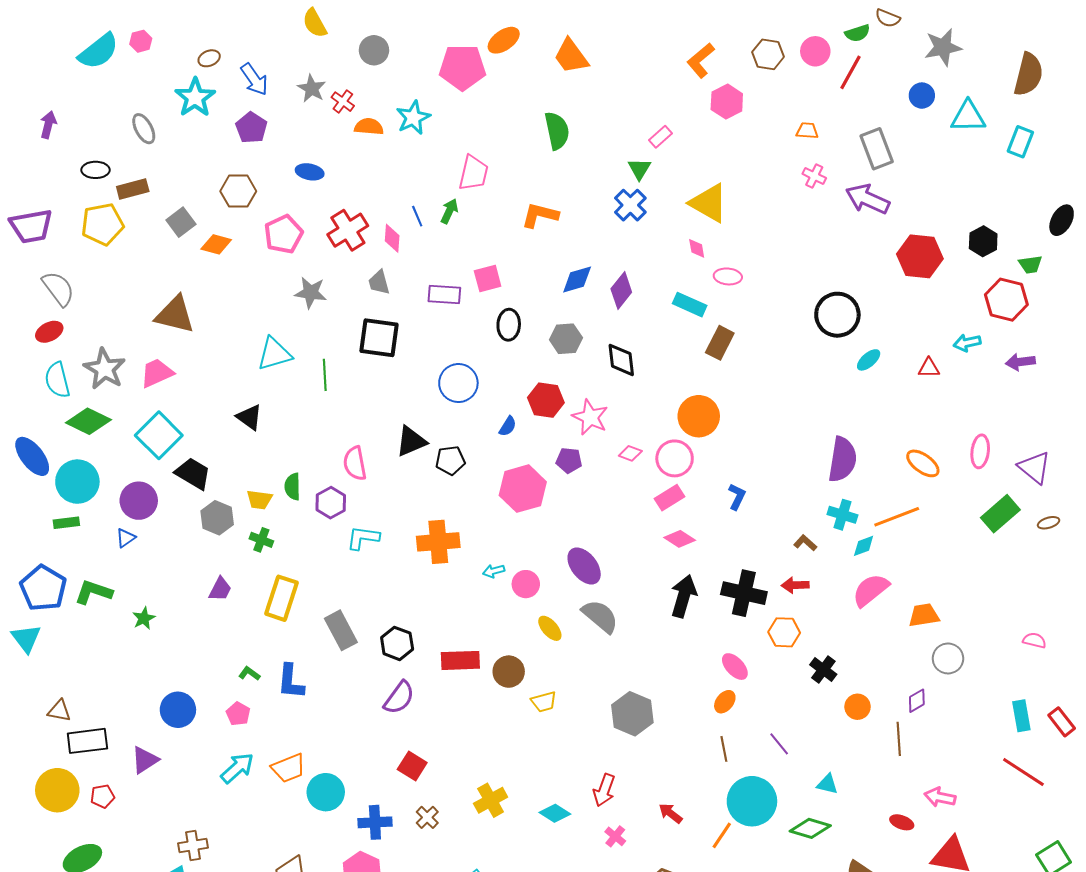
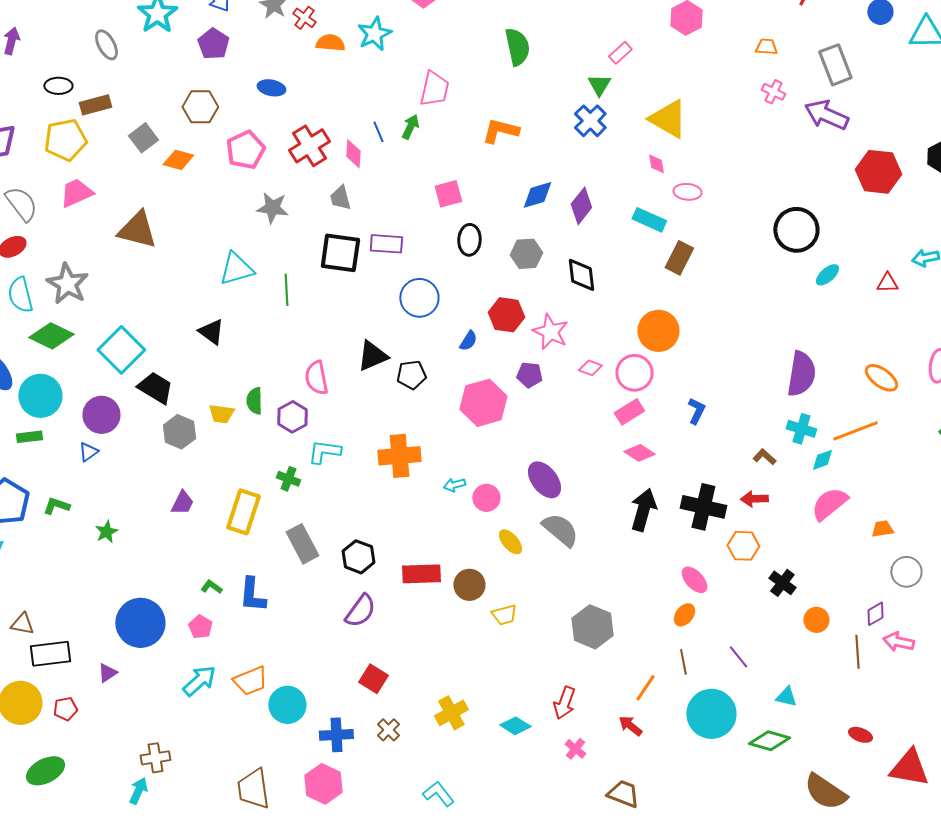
purple rectangle: (444, 295) -> (386, 244), moved
pink trapezoid: (157, 373) -> (76, 193), moved
green cross: (261, 540) -> (288, 479), moved
green L-shape: (93, 592) -> (56, 506), size x0.7
orange trapezoid: (924, 615) -> (882, 529), size x0.7
blue circle: (178, 710) -> (140, 623), size x1.4
purple triangle: (145, 760) -> (107, 673), size x0.7
pink arrow: (940, 797) -> (898, 642), moved
orange line: (722, 835) -> (645, 688), moved

